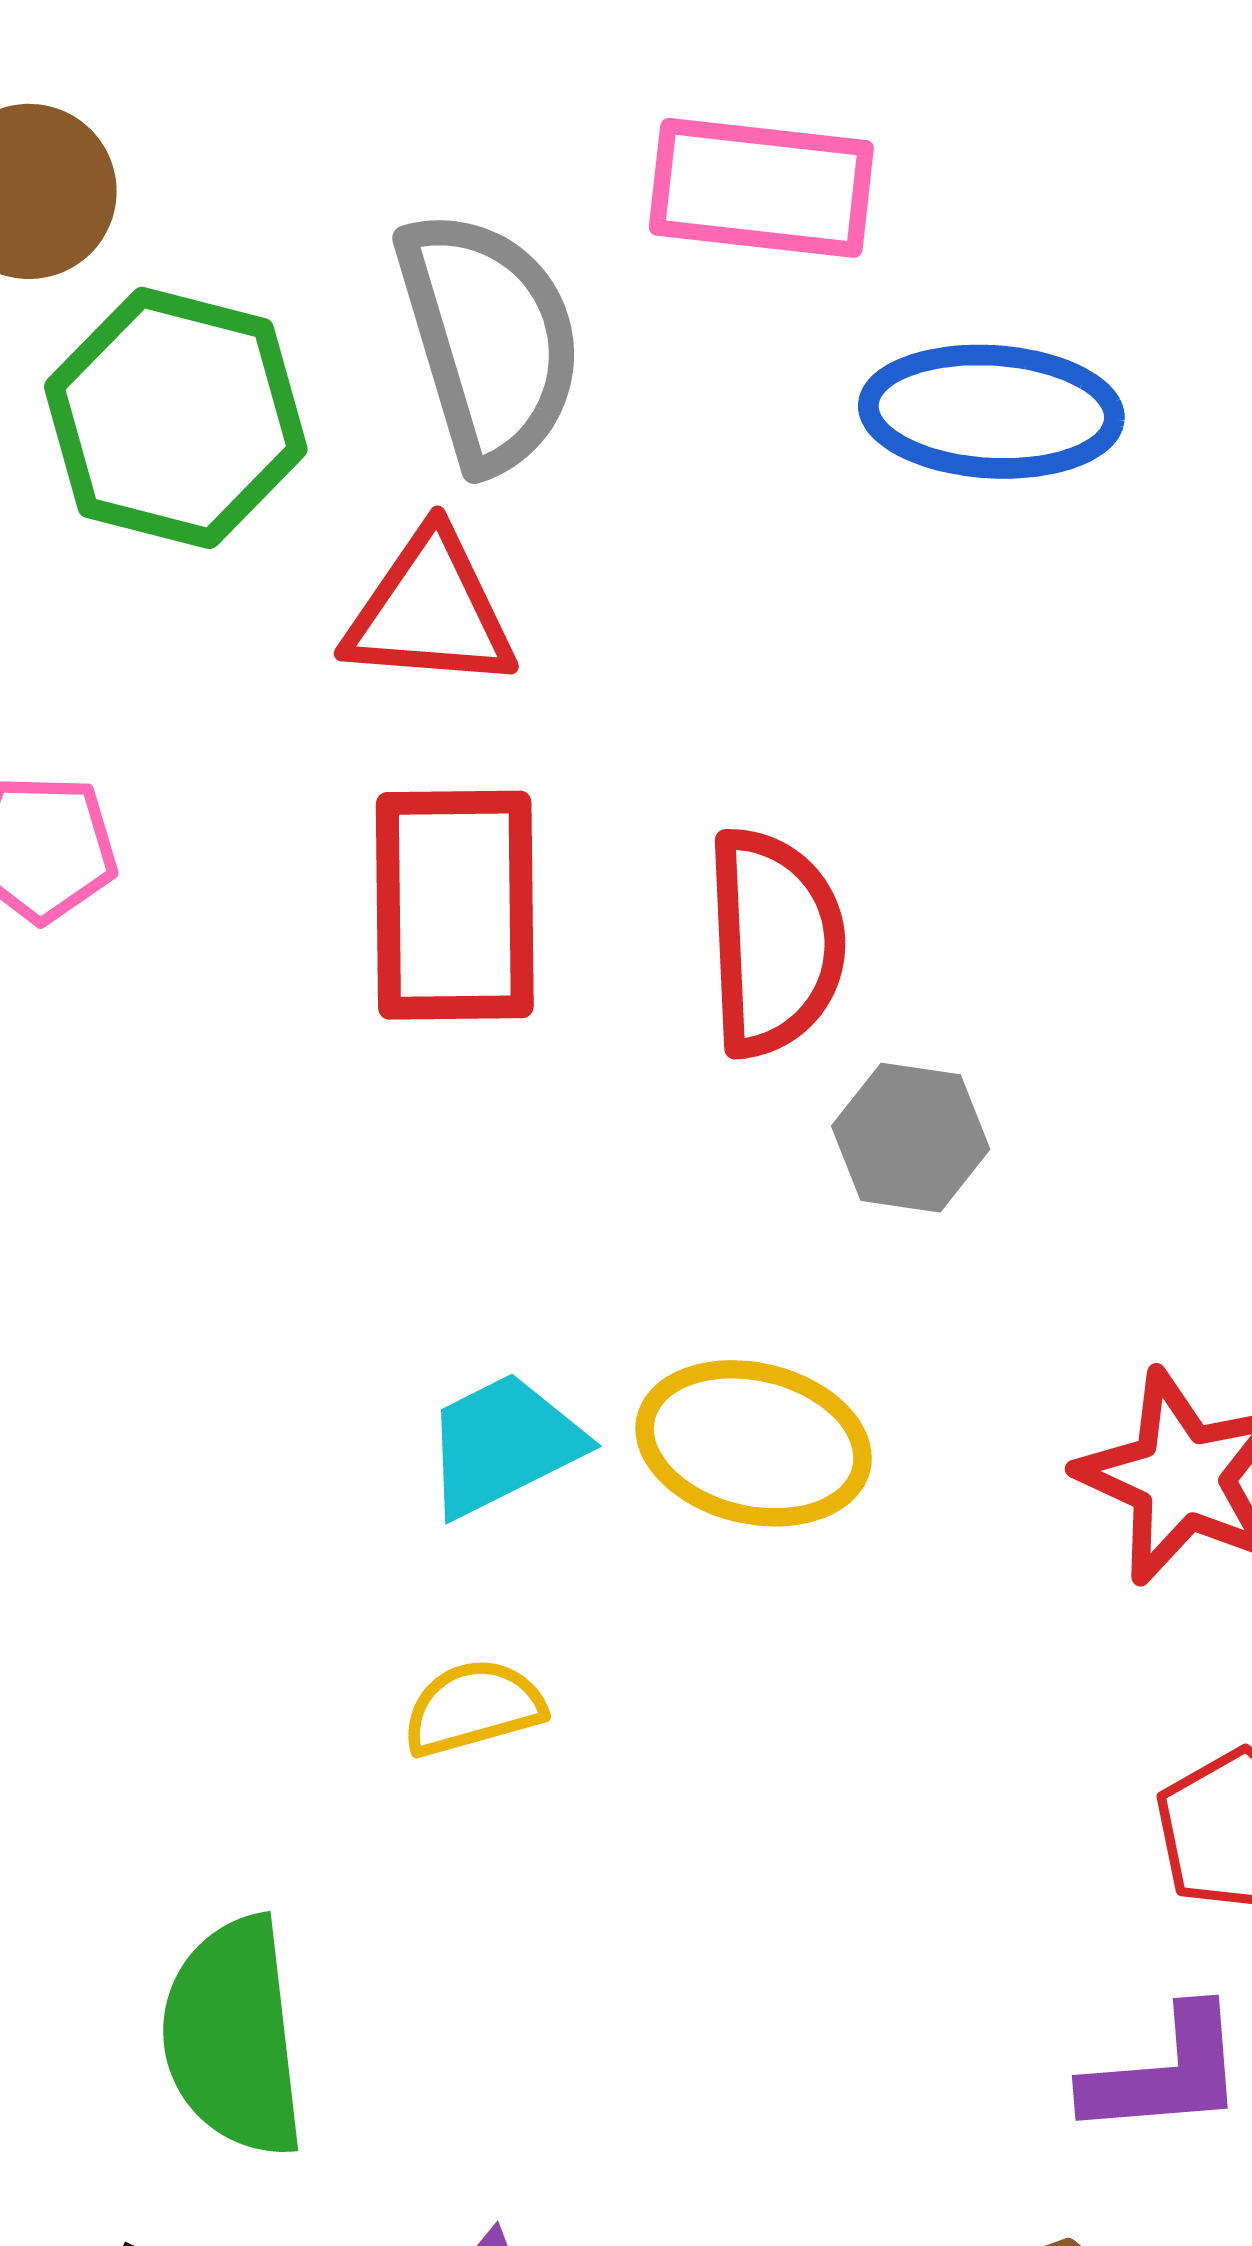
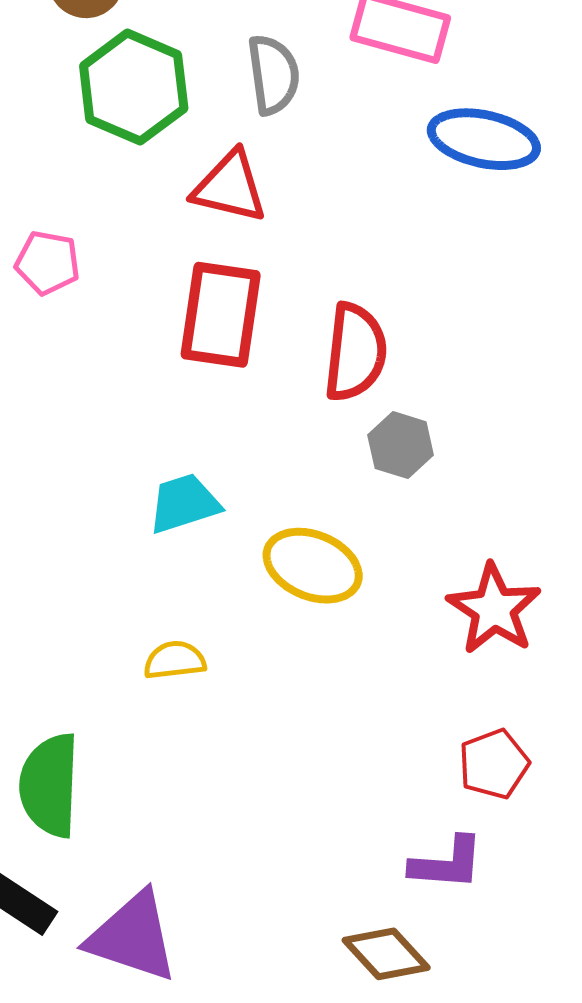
gray semicircle: (489, 340) -> (273, 75), size x0.7
cyan trapezoid: (503, 1444) -> (184, 503), moved

